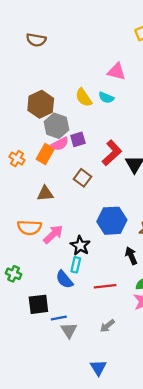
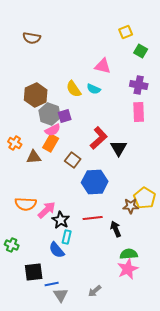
purple square: (78, 139) -> (65, 116), moved
orange rectangle: (45, 154) -> (51, 143), moved
brown triangle: (45, 194) -> (34, 157), moved
blue hexagon: (112, 221) -> (95, 182), moved
black star: (80, 246) -> (61, 220), moved
red line: (105, 286) -> (93, 218), moved

